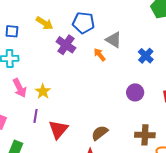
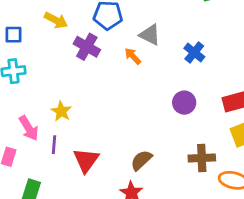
pink arrow: (20, 88) -> (29, 128), moved

